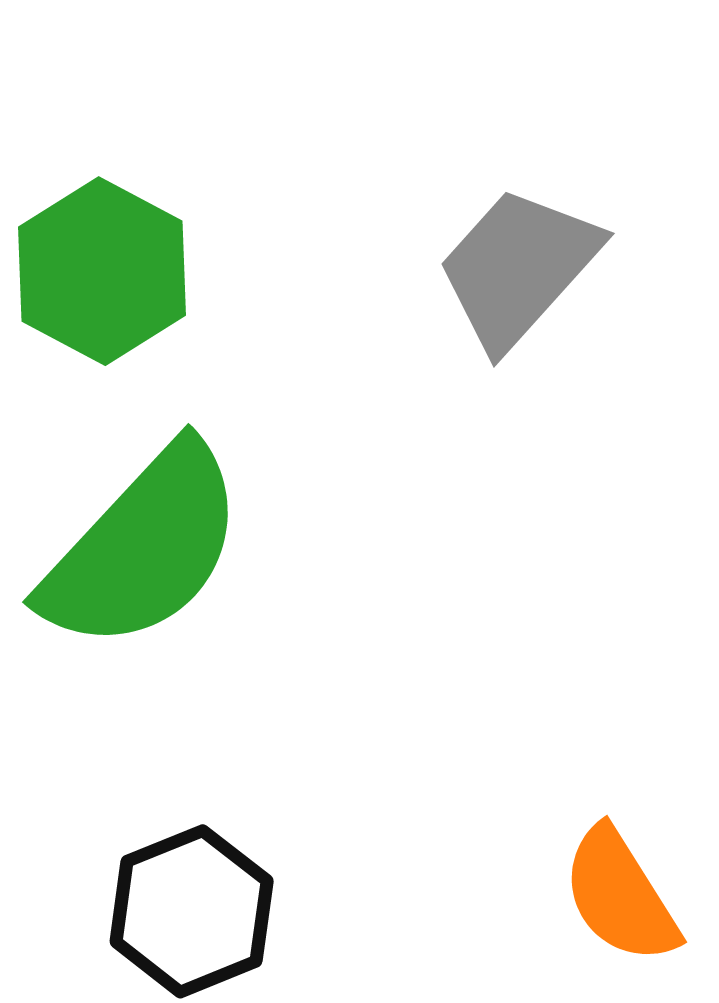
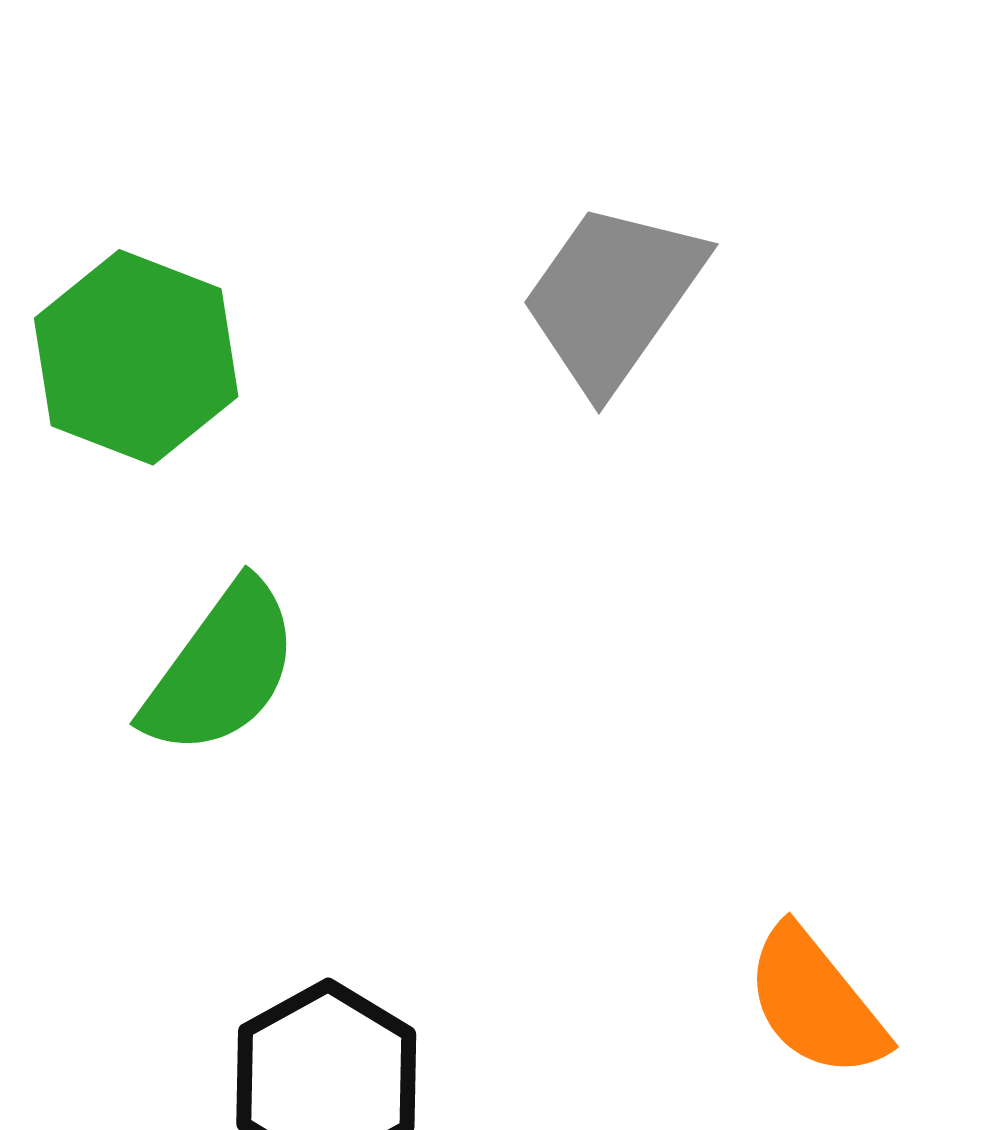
green semicircle: (143, 548) -> (221, 669), size x0.7

